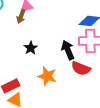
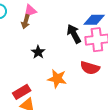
black arrow: (68, 50) -> (74, 34), moved

